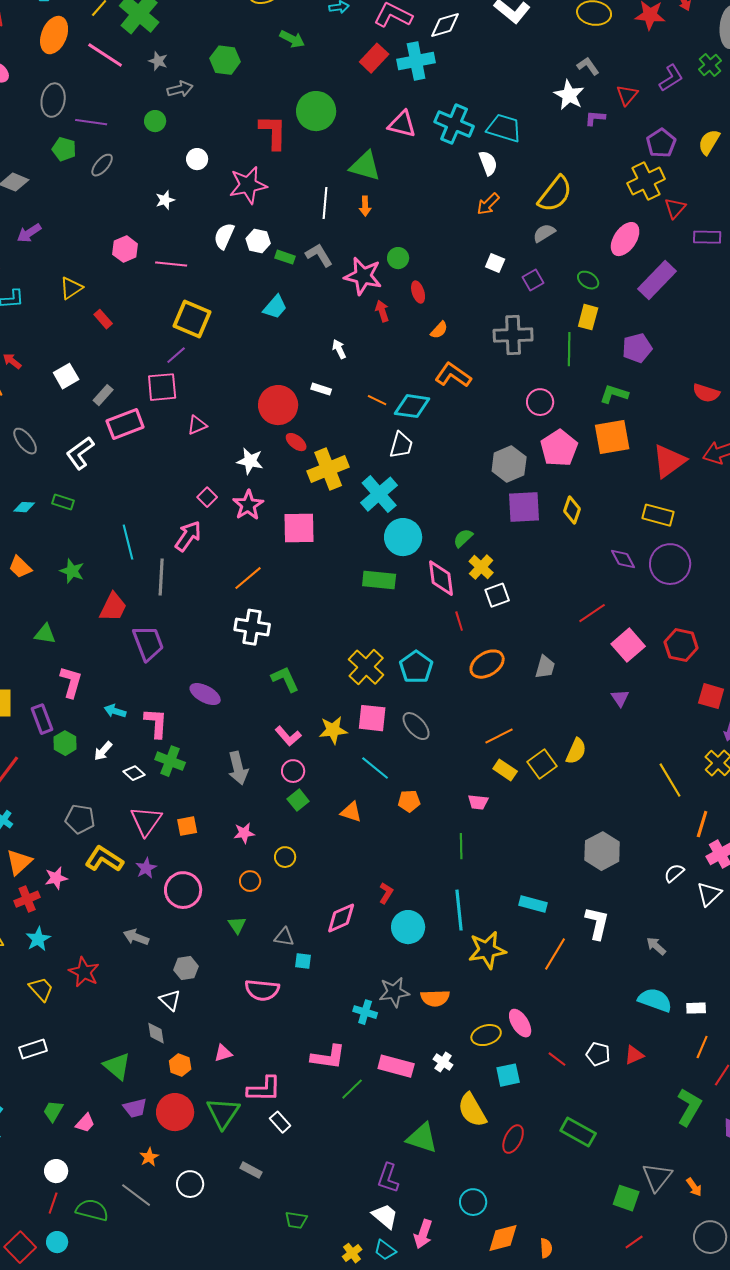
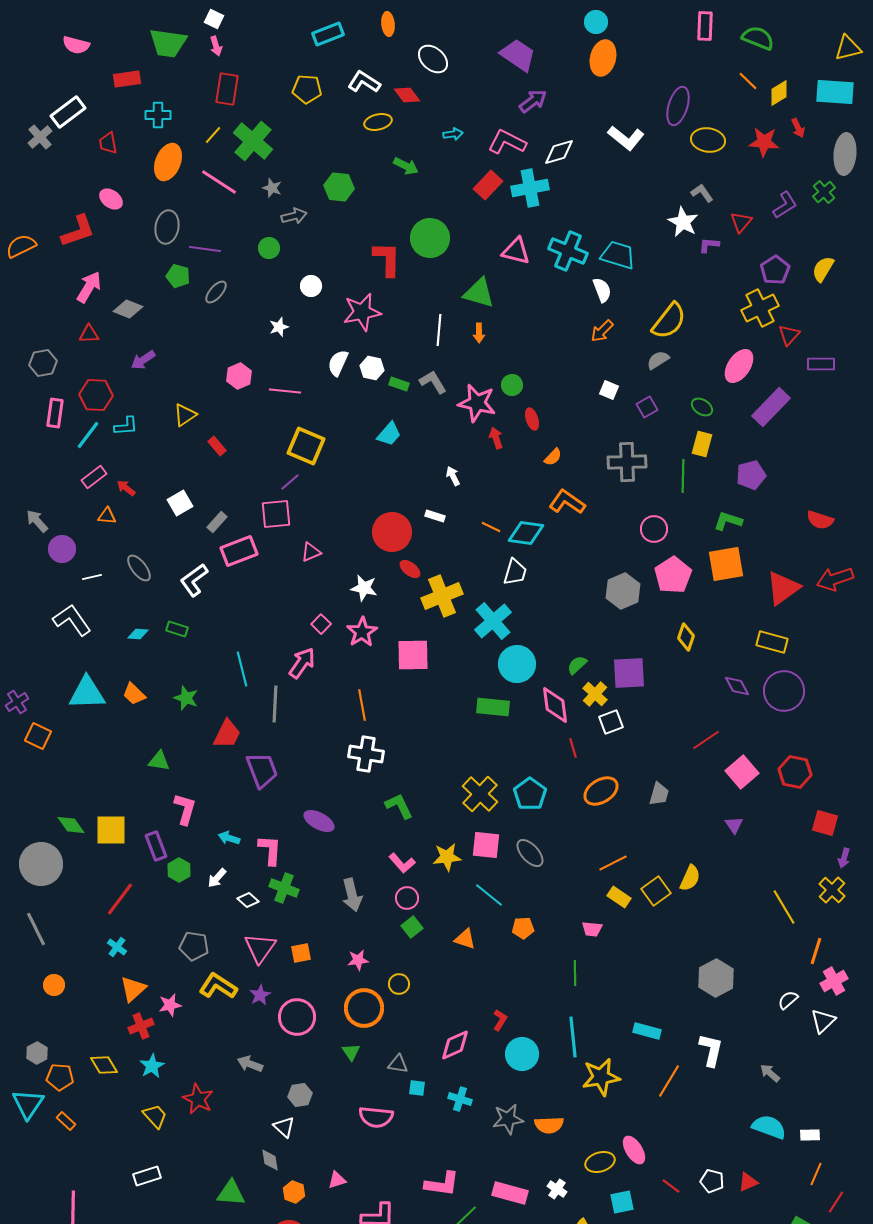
purple square: (524, 507) -> (629, 673), moved
orange line: (248, 578) -> (362, 705), turned -60
orange circle: (250, 881) -> (364, 1008), size x1.8
cyan cross: (365, 1012) -> (460, 1099), moved
green triangle: (117, 1066) -> (231, 1193), turned -36

